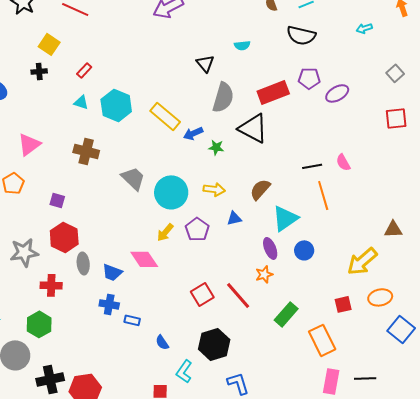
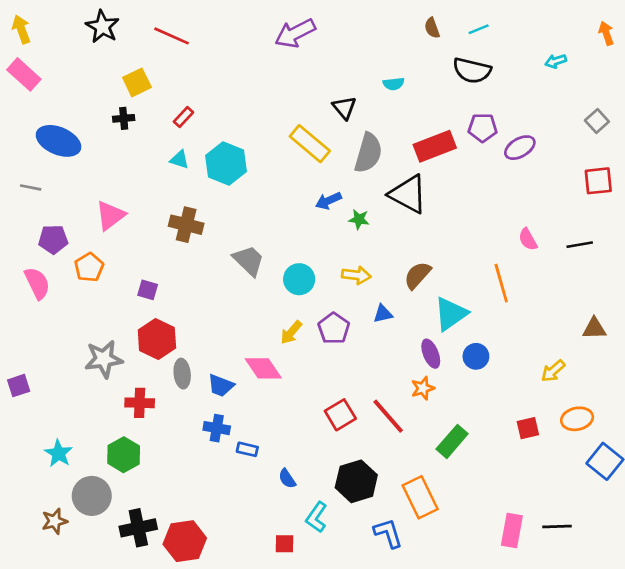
yellow square: (49, 44) -> (137, 82), turned 30
yellow rectangle: (165, 116) -> (310, 144), moved
black line: (312, 166) -> (580, 245), moved
cyan circle: (171, 192) -> (299, 279), size x0.7
yellow arrow: (362, 261) -> (553, 371), size x0.6
orange rectangle: (322, 340) -> (420, 497), moved

